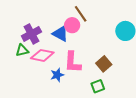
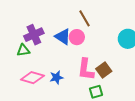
pink circle: (72, 25) -> (77, 37), moved
pink diamond: (42, 55) -> (32, 78), moved
pink L-shape: (73, 62) -> (86, 69), moved

